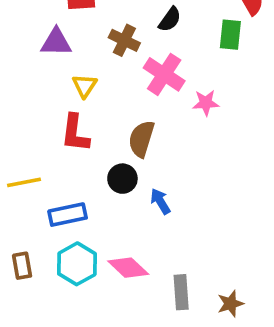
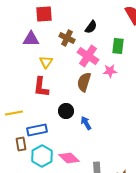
green rectangle: (230, 35) -> (118, 46), moved
brown semicircle: (141, 139) -> (84, 82), moved
brown rectangle: (22, 266) -> (21, 144), moved

